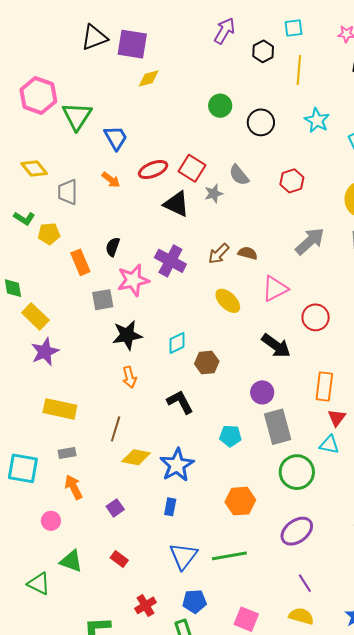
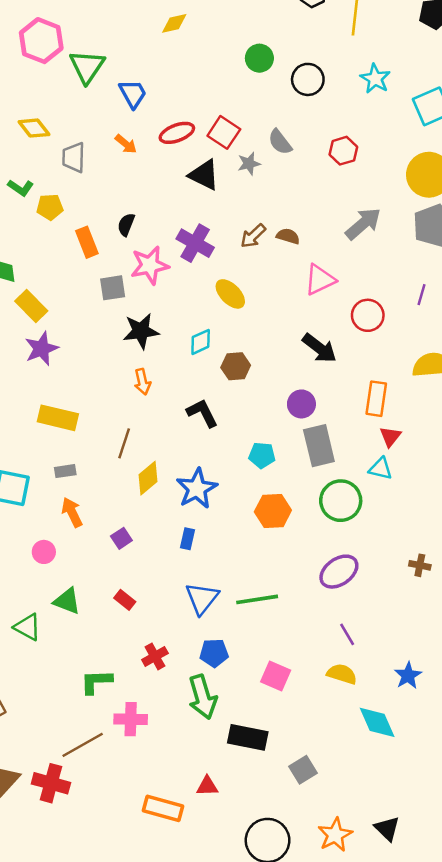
yellow ellipse: (228, 301) -> (230, 294), moved
yellow diamond: (136, 457) -> (148, 478), turned -52
orange hexagon: (240, 501) -> (273, 511), moved

